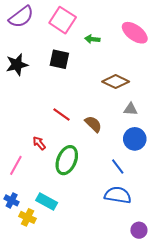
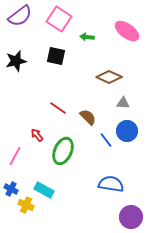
blue line: (118, 166) -> (106, 140), moved
purple circle: (139, 230) -> (131, 217), size x1.5

